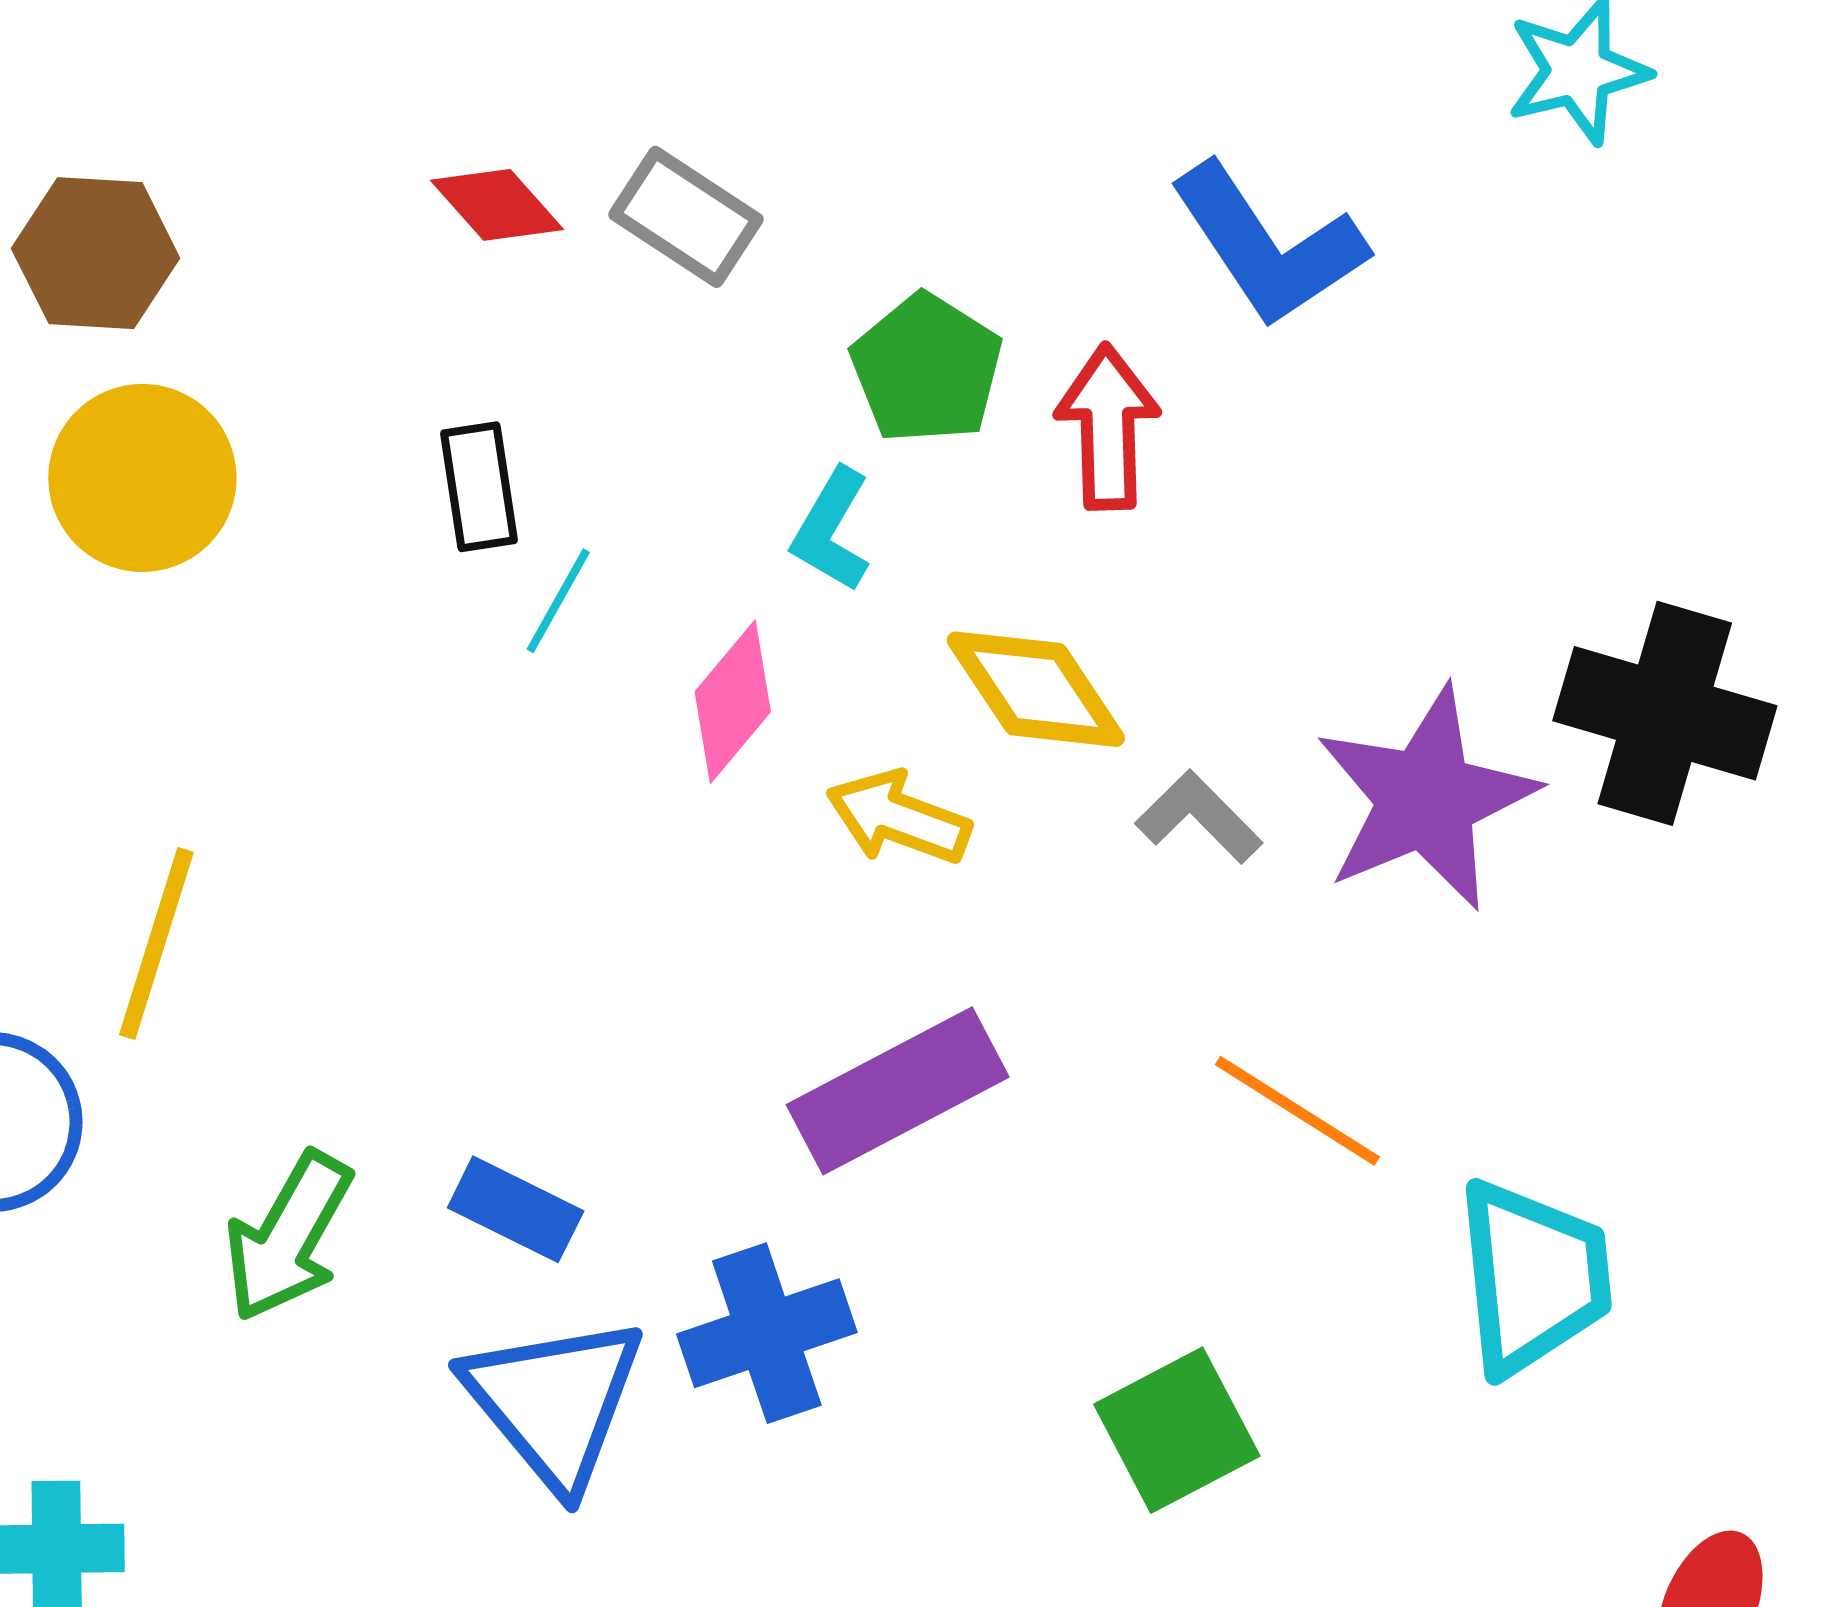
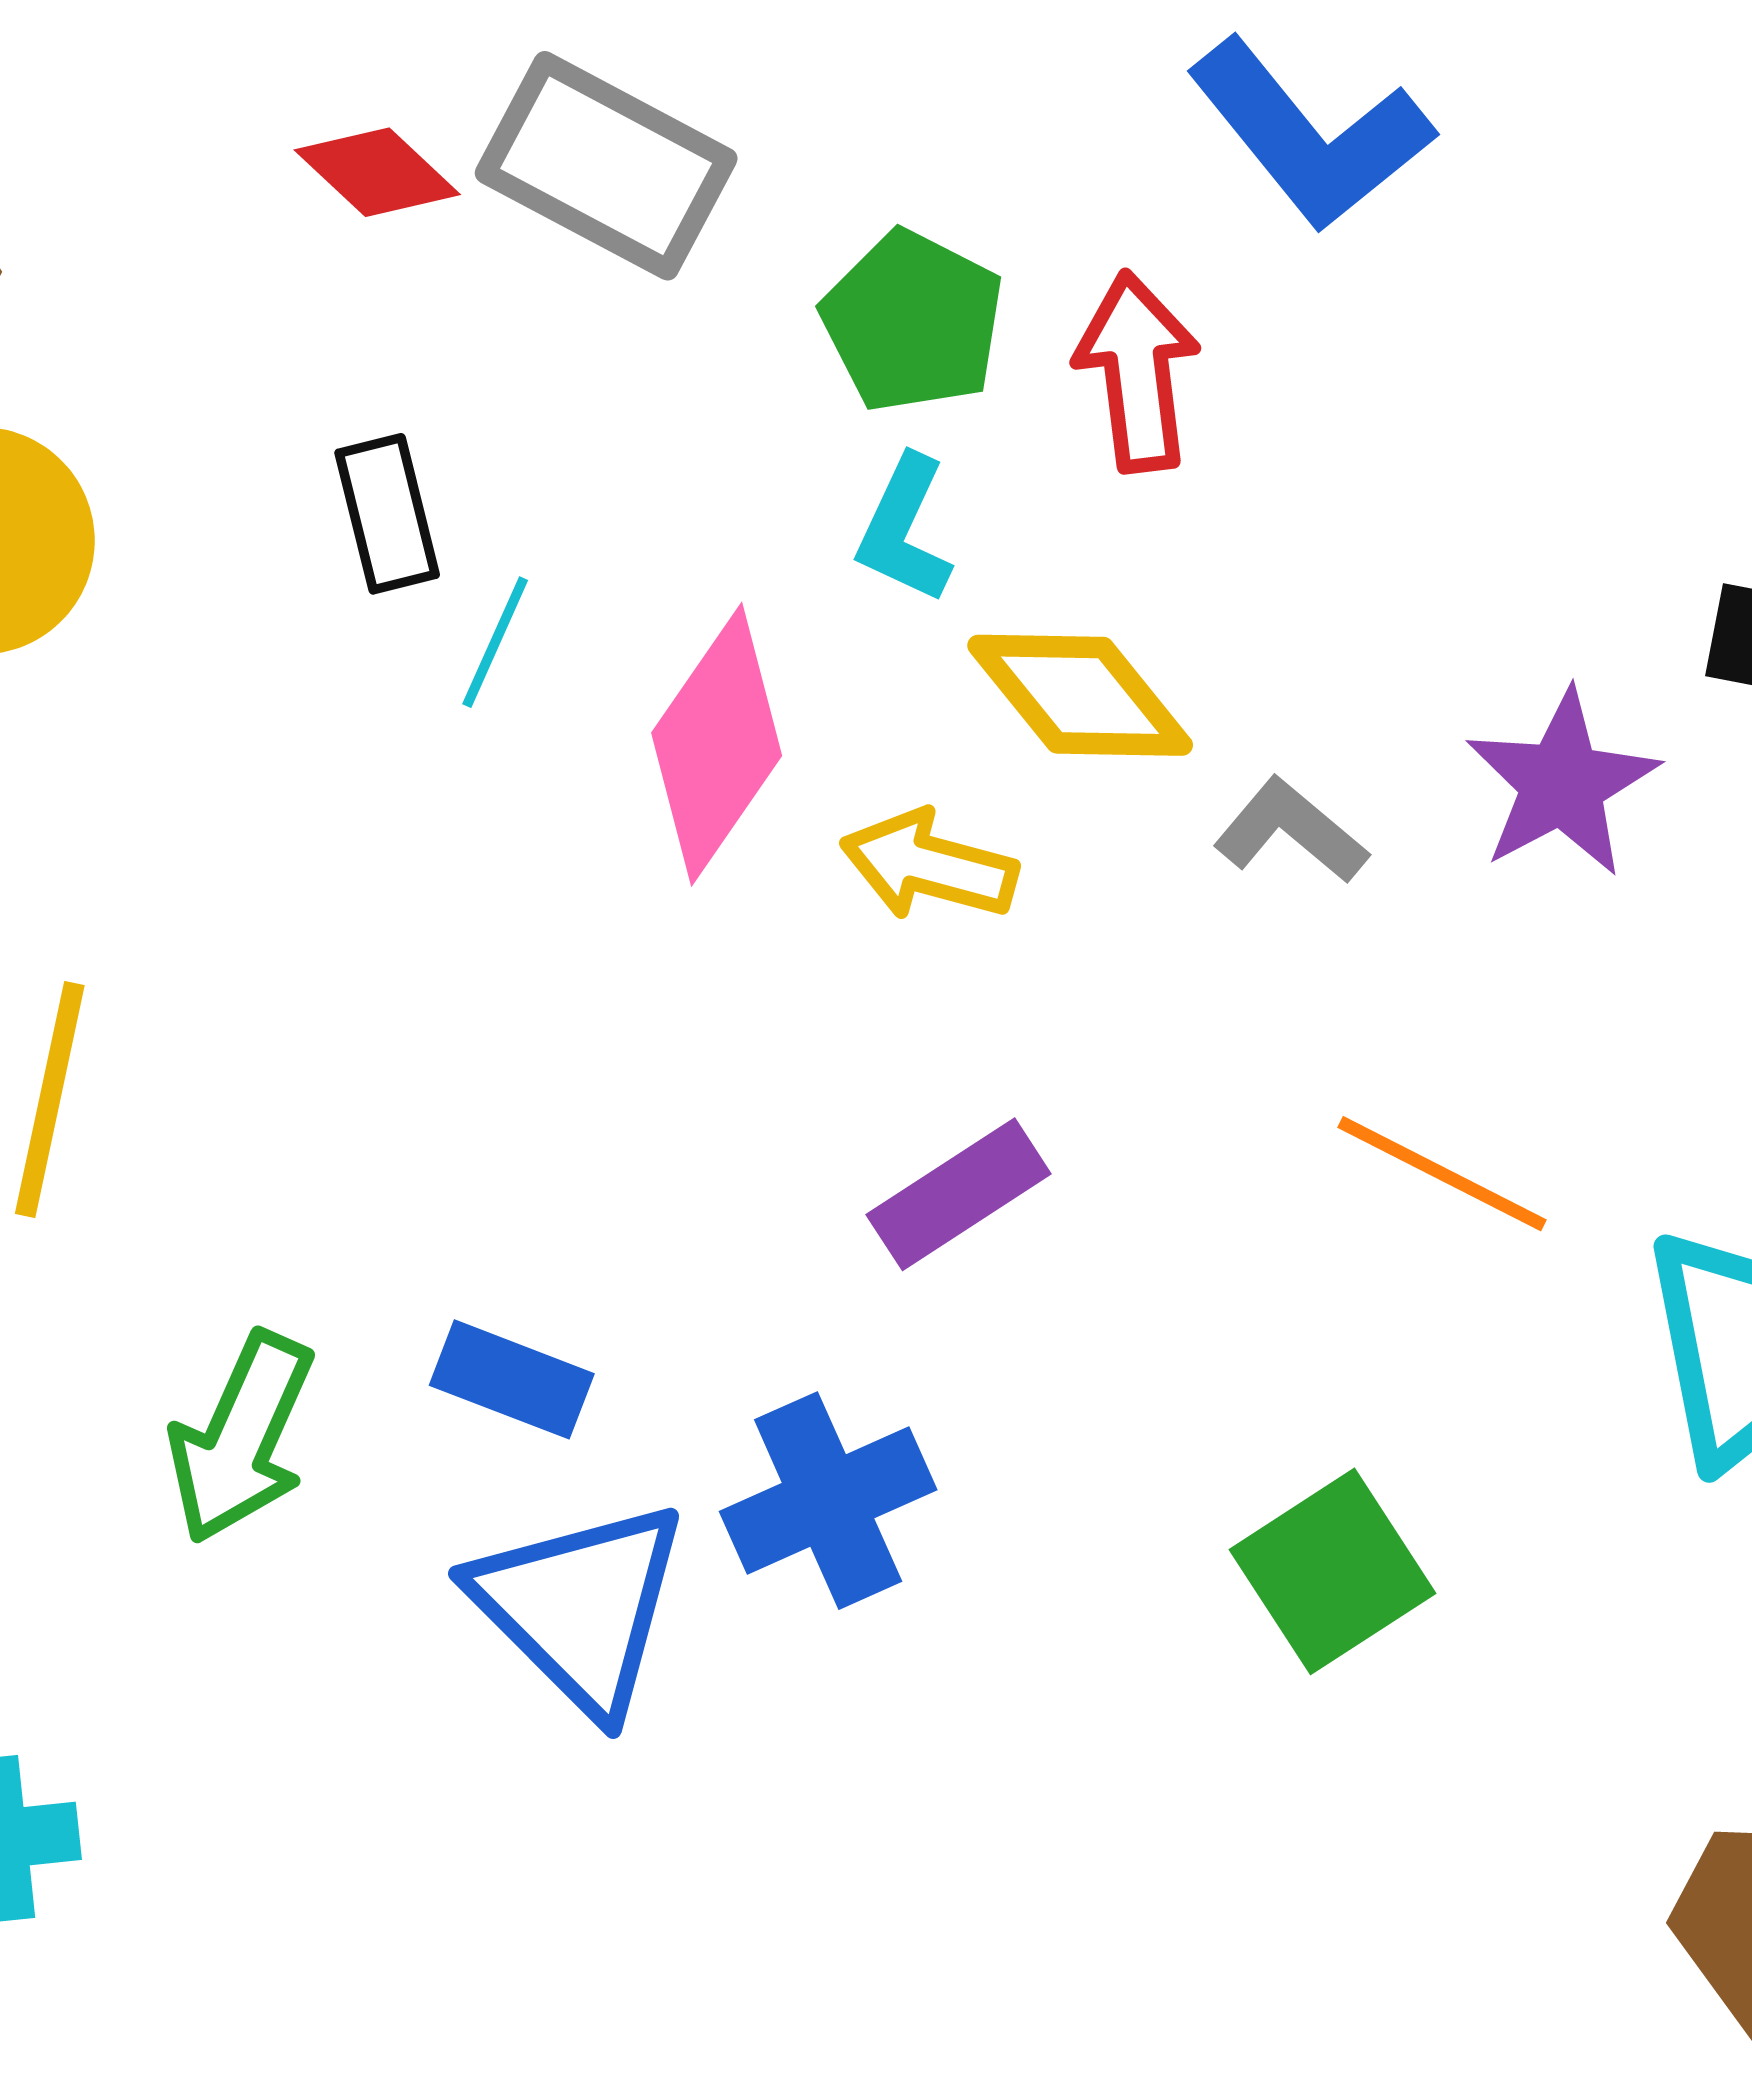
gray rectangle: (686, 217) -> (606, 166), size x1.4
cyan L-shape: (831, 530) -> (904, 529), moved
pink diamond: (733, 702) -> (717, 744), size x1.4
purple star: (1426, 799) -> (1562, 783), size x0.7
purple rectangle: (898, 1091) -> (959, 1194), size x0.7

